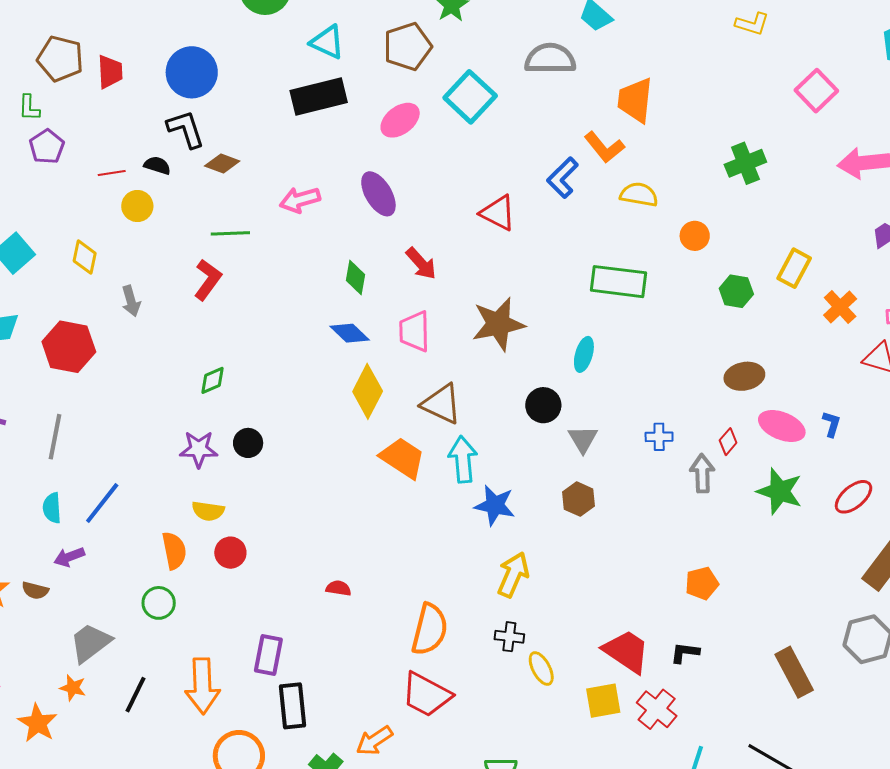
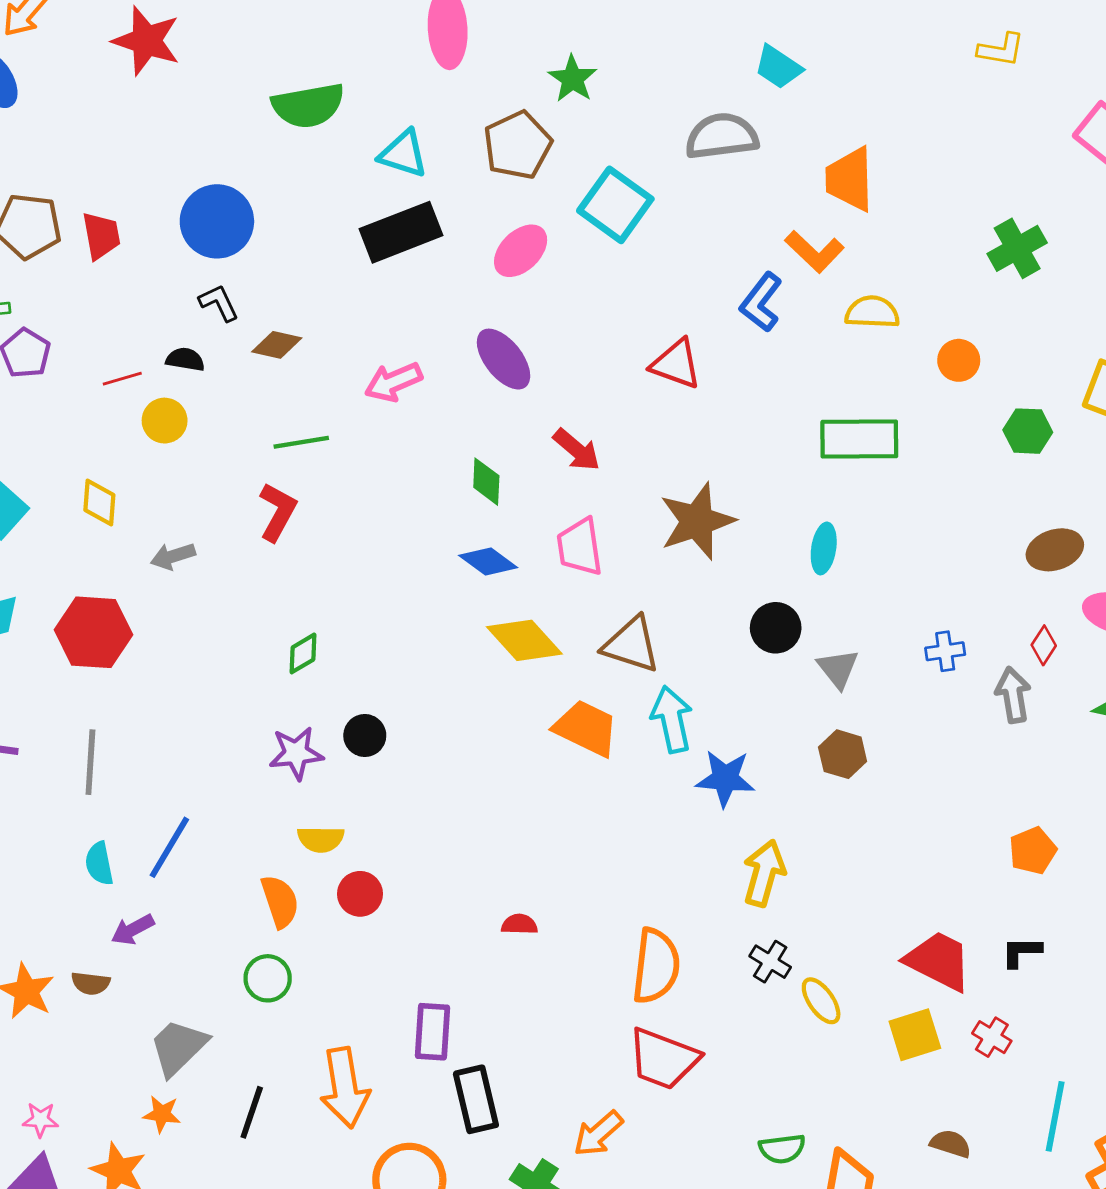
black L-shape: (186, 129) -> (219, 303), size x0.7
gray arrow: (131, 301) -> (173, 556), turned 96
yellow diamond: (368, 391) -> (524, 640), turned -62
black cross: (509, 637) -> (770, 962), turned 32
red cross: (657, 709) -> (992, 1037), size x0.7

